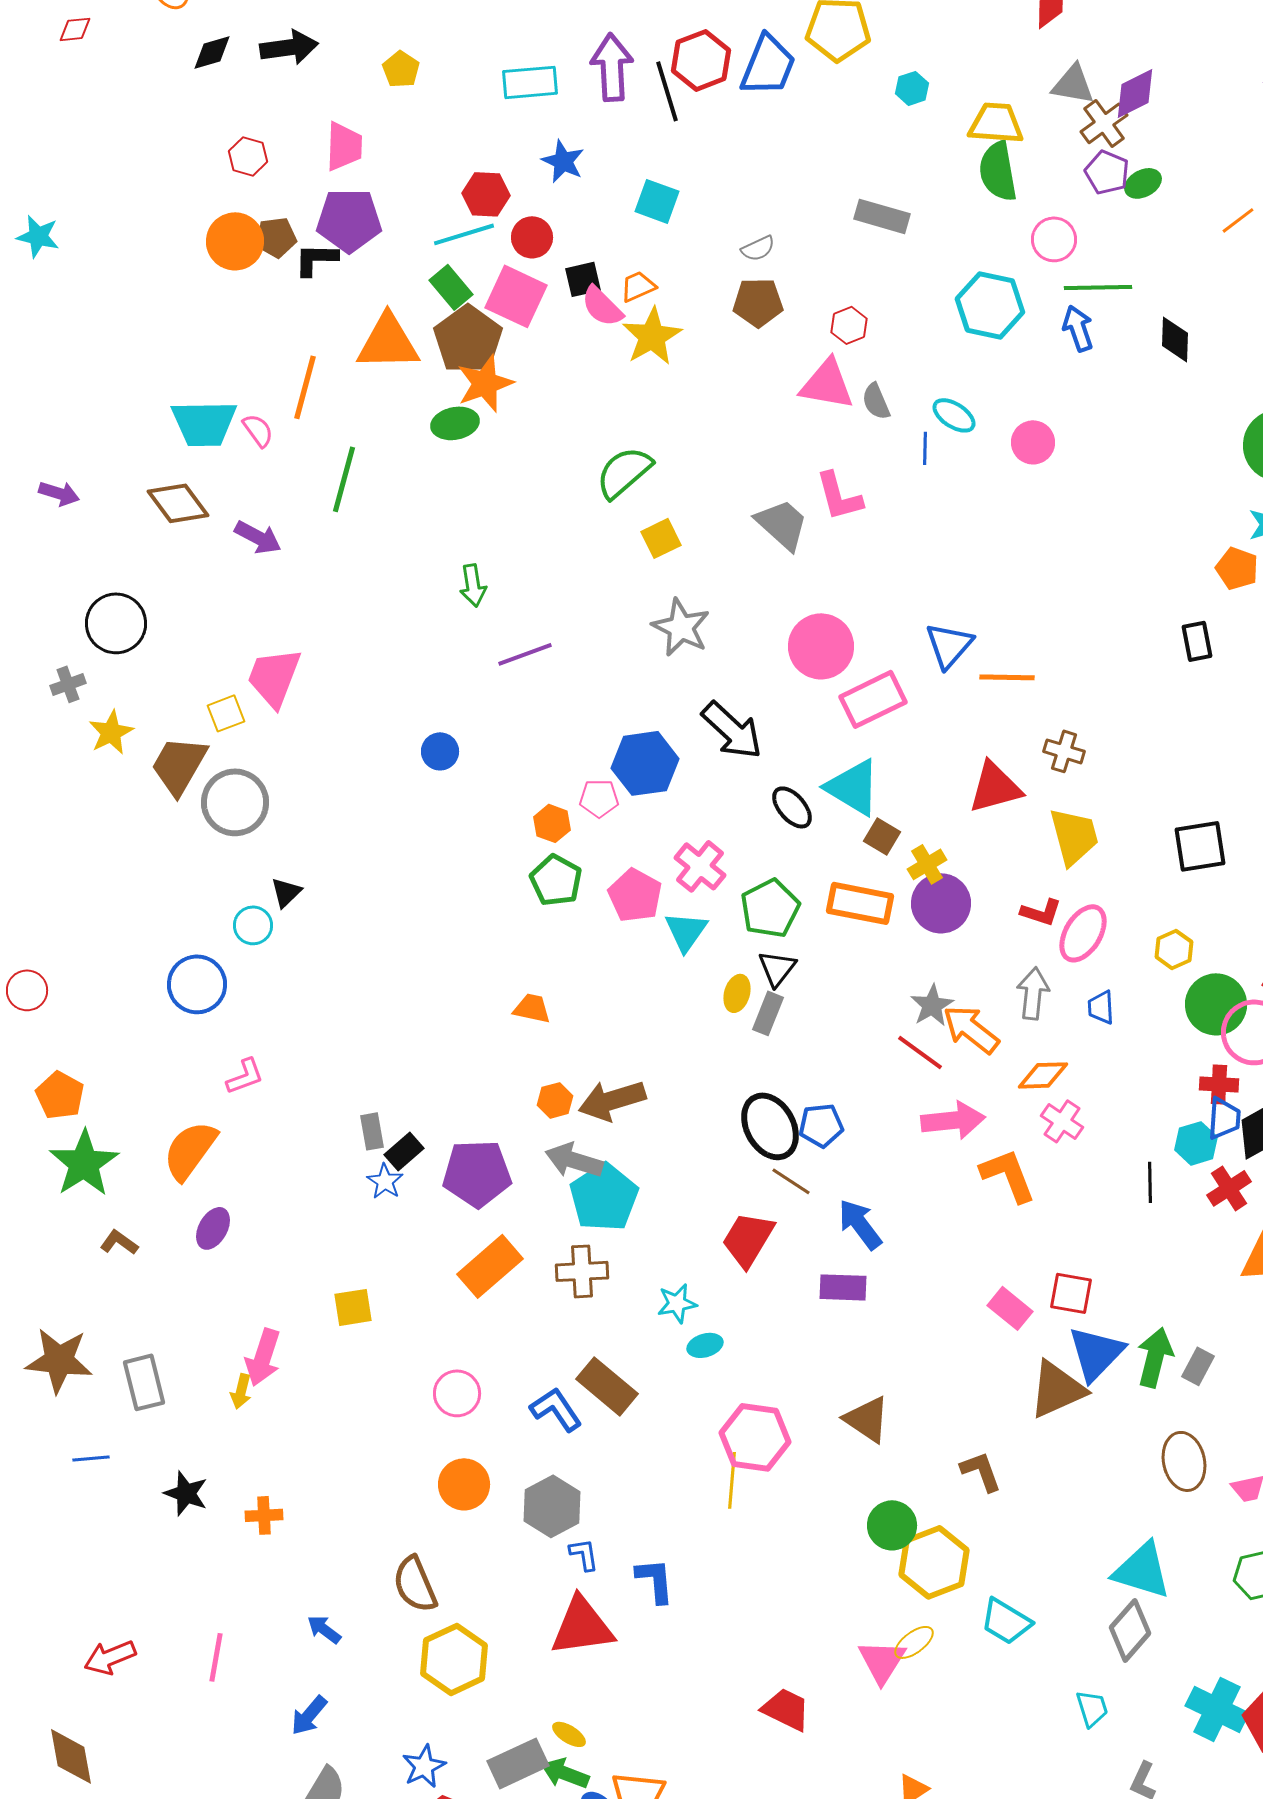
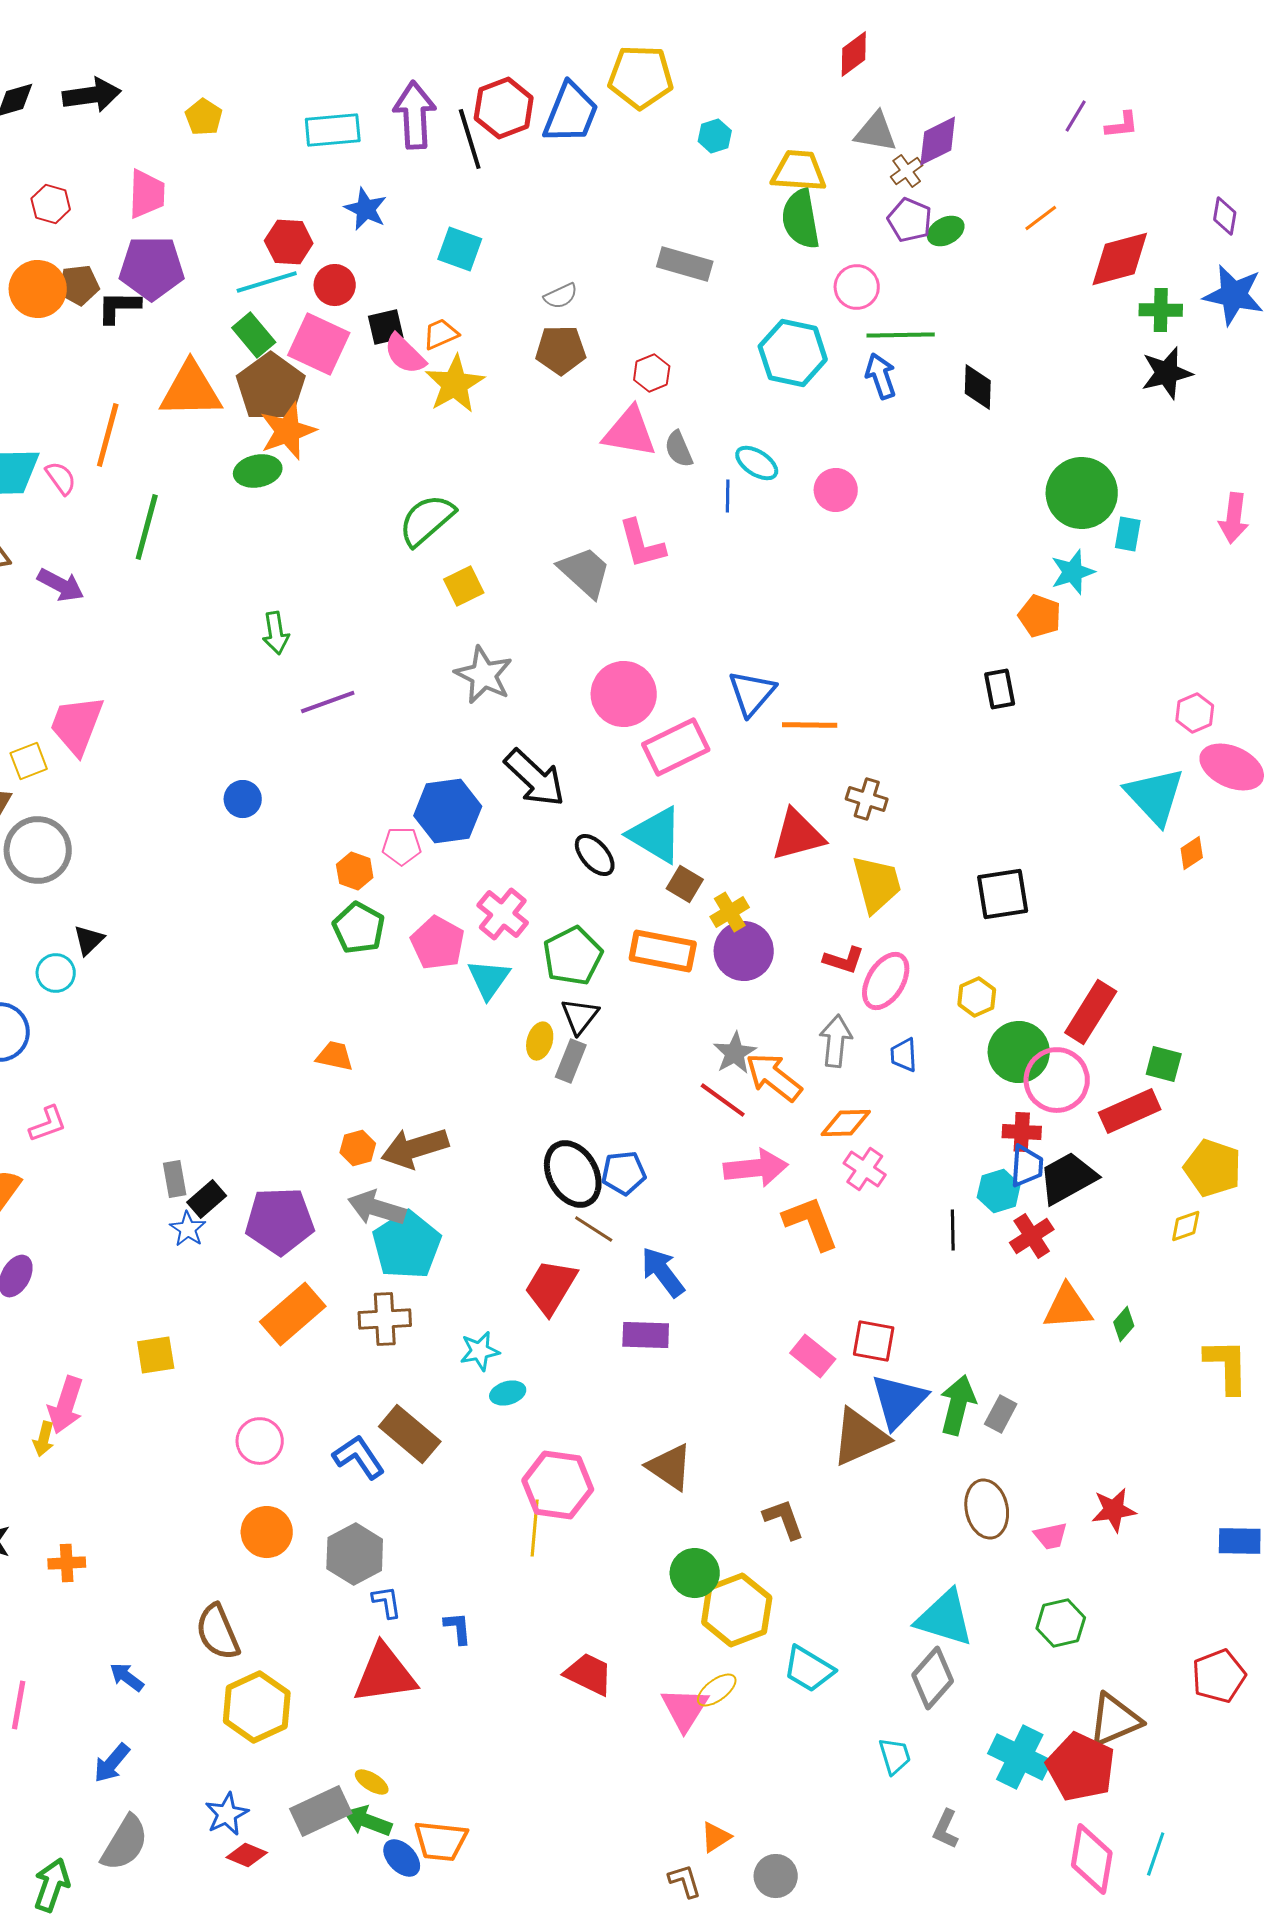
brown cross: (1104, 123) -> (907, 171), size x0.7
orange line: (1238, 220) -> (1041, 218), moved
blue L-shape: (655, 1580) -> (458, 1628), size x0.7
red trapezoid: (786, 1709) -> (589, 1674), moved

